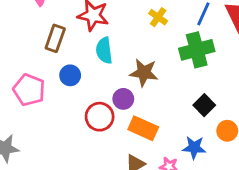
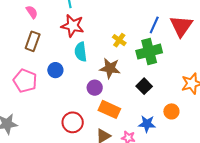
yellow cross: (158, 17) -> (119, 40), moved
brown rectangle: (55, 38) -> (33, 41), moved
black square: (204, 105) -> (144, 86), moved
red circle: (100, 117) -> (73, 122), moved

